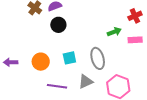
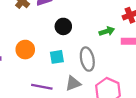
black circle: (58, 25) -> (63, 26), moved
orange circle: (41, 62) -> (25, 50), moved

